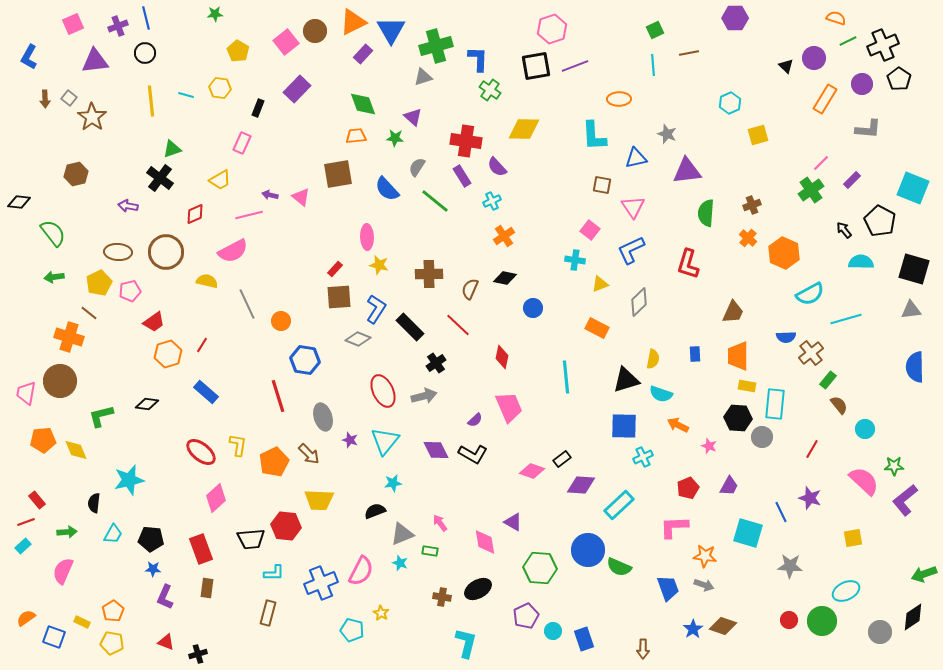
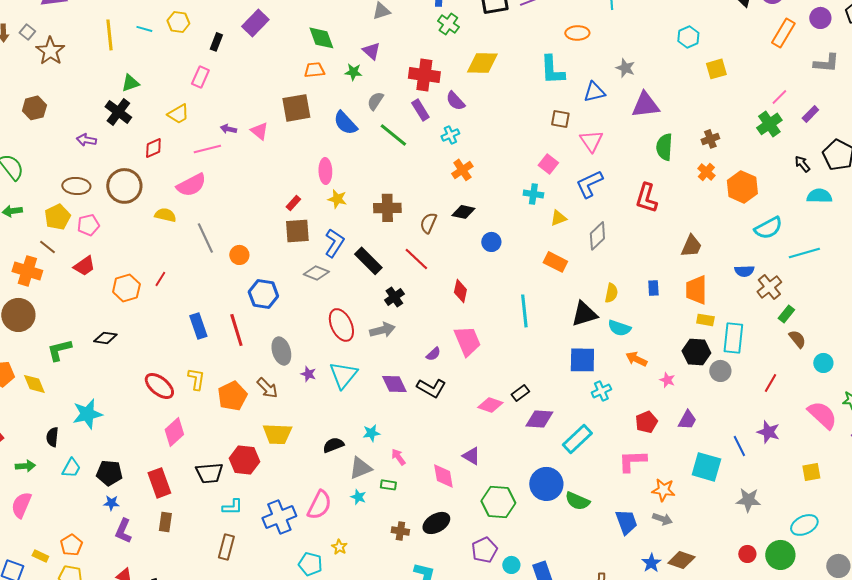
red trapezoid: (154, 322) -> (84, 266), moved
blue rectangle: (206, 392) -> (198, 326), moved, turned 30
cyan star: (393, 483) -> (371, 433), moved

